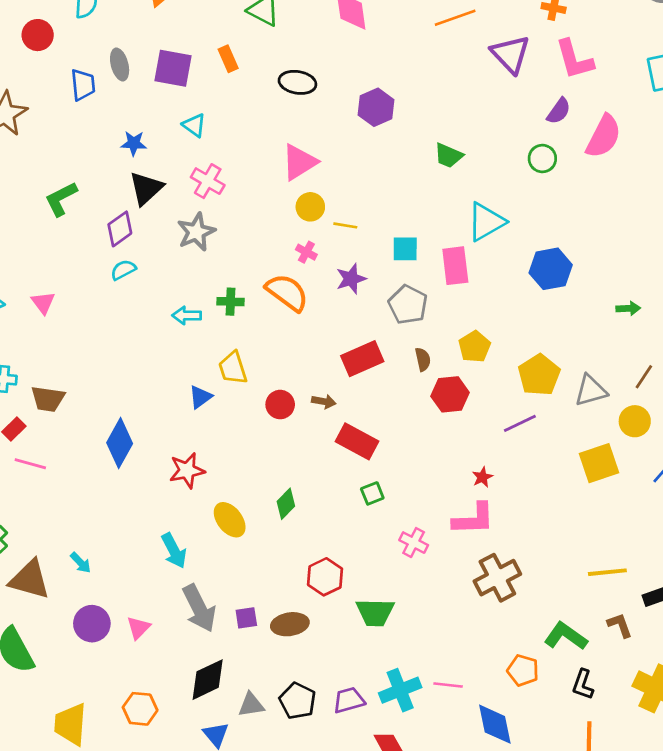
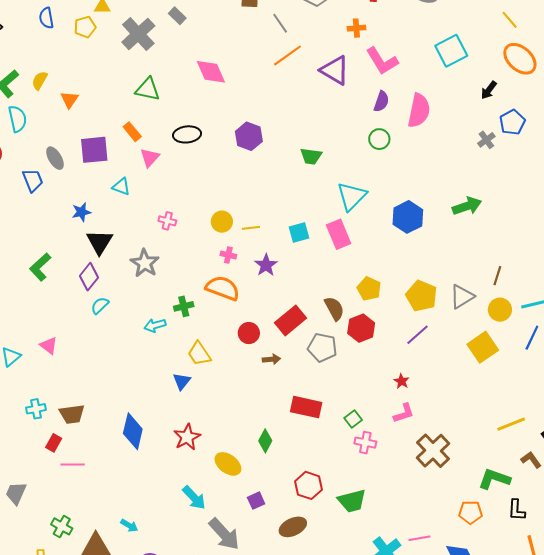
pink triangle: (299, 162) -> (150, 158), moved, size x0.7
pink cross: (208, 181) -> (167, 221), moved, size x0.7
gray pentagon: (408, 305) -> (322, 347), moved
green arrow: (628, 308) -> (467, 206), moved, size x1.6
brown semicircle: (423, 359) -> (334, 308), size x1.4
red circle: (280, 405) -> (249, 333), moved
red rectangle: (357, 441) -> (306, 407), moved
green square: (372, 493) -> (353, 419), moved
pink L-shape: (474, 519) -> (404, 413), size x0.7
purple square: (246, 618) -> (256, 501), moved

